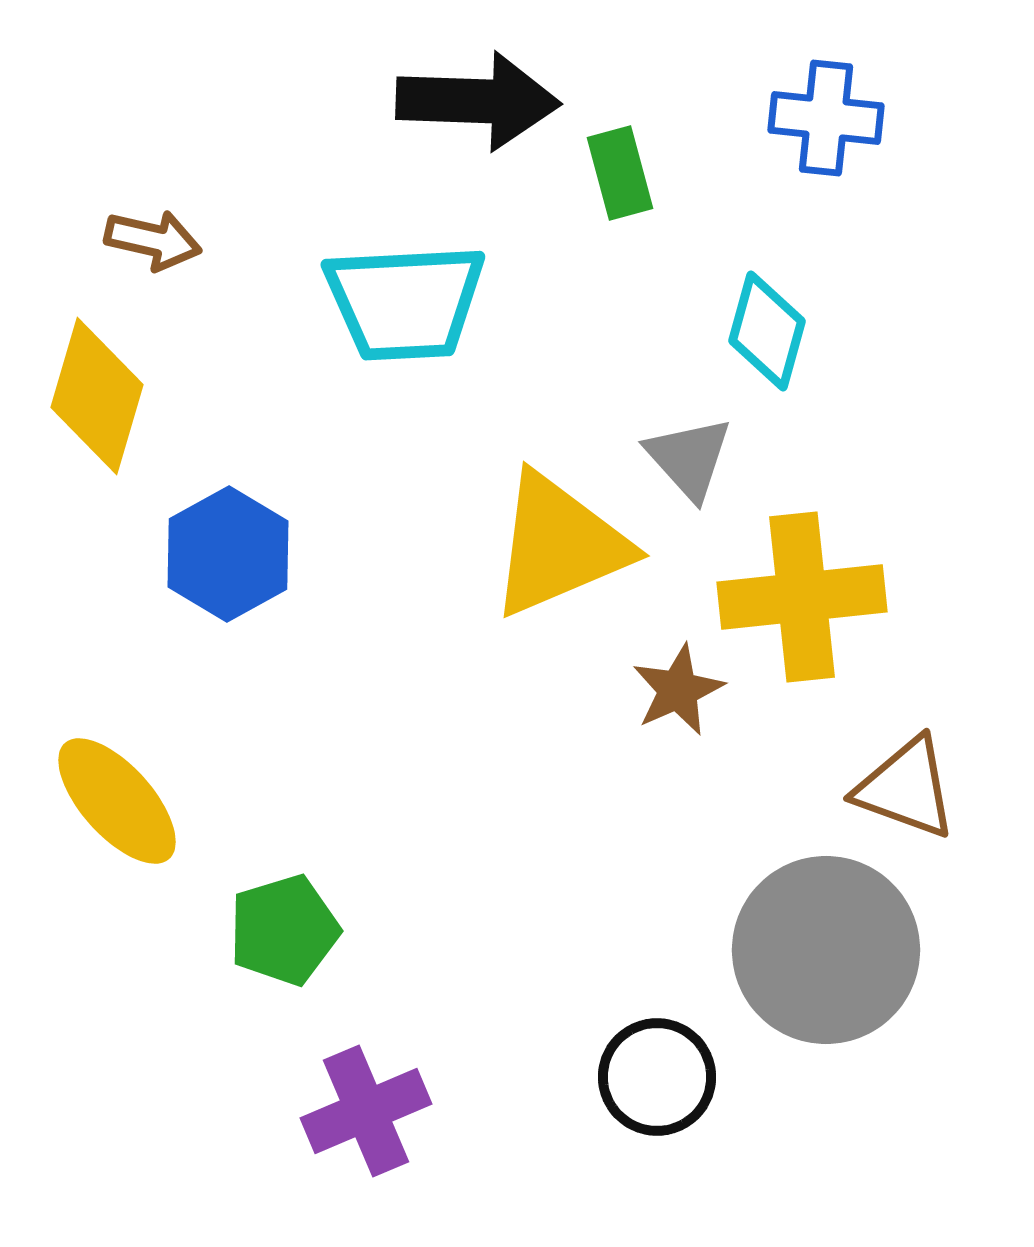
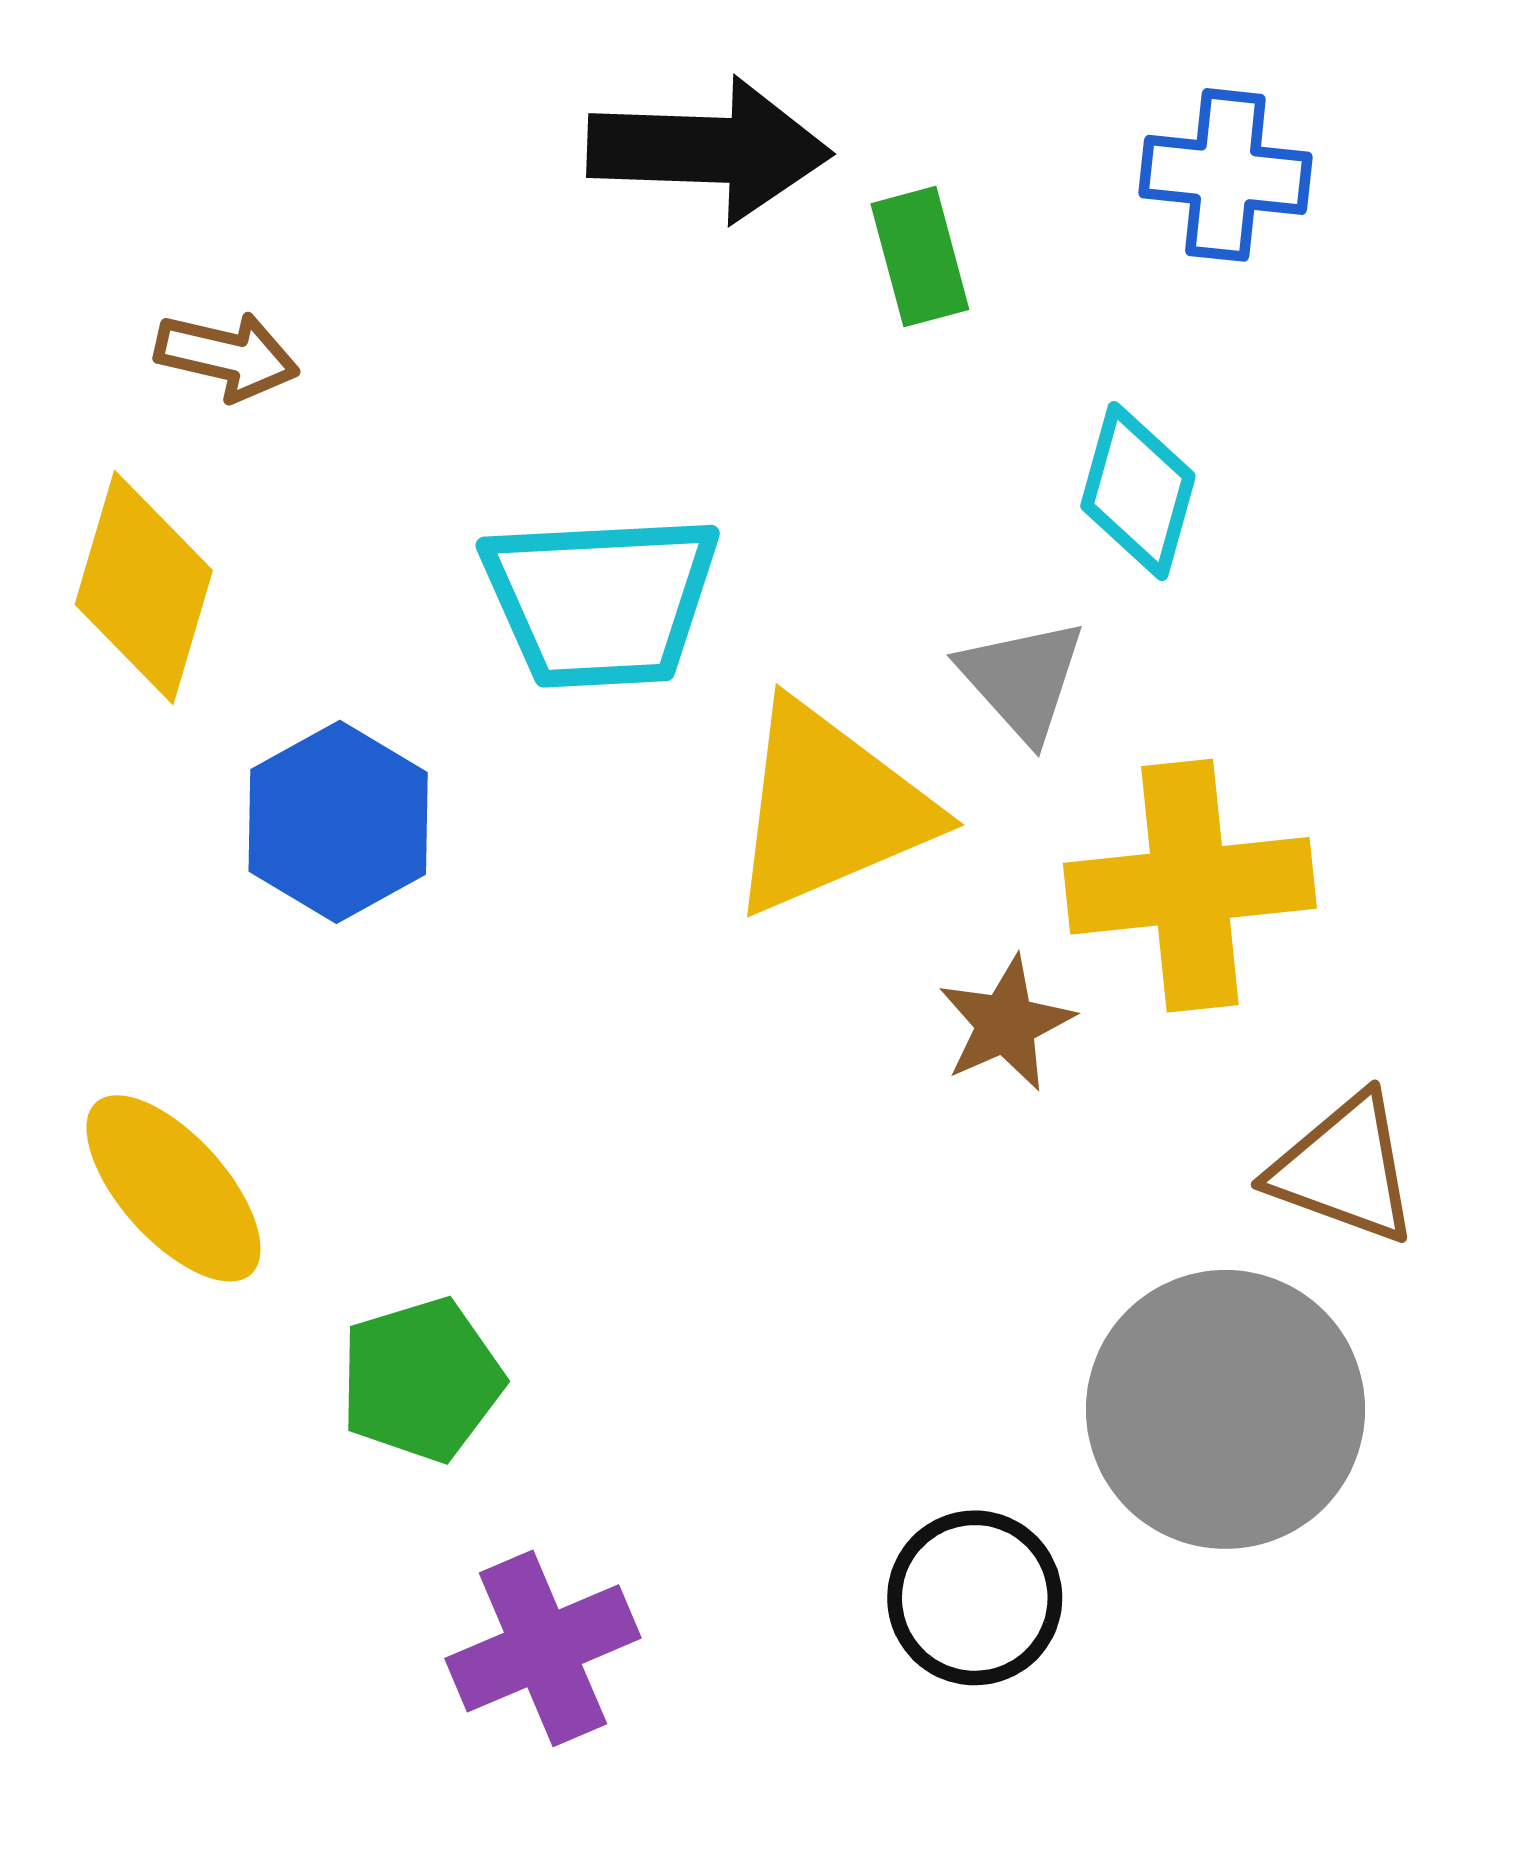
cyan trapezoid: (405, 302) -> (601, 601), moved

